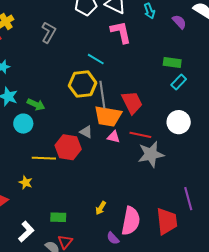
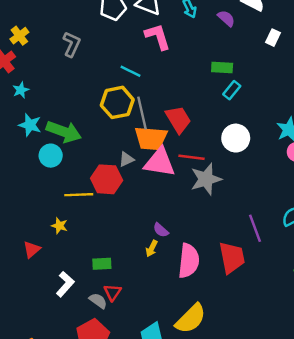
green arrow: (36, 105) -> (64, 132), size x1.6
gray triangle: (86, 132) -> (126, 159), turned -48
pink triangle: (114, 137) -> (160, 162), size x2.0
purple semicircle: (113, 238) -> (161, 230), moved

